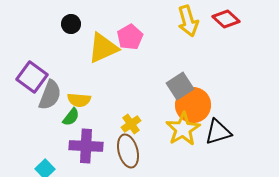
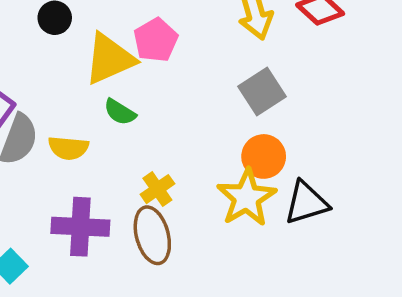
gray square: (180, 86) -> (262, 91), moved
orange circle: (193, 105) -> (264, 156), size x0.7
green semicircle: (71, 117) -> (120, 112), moved, turned 84

